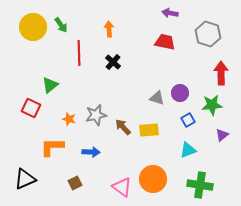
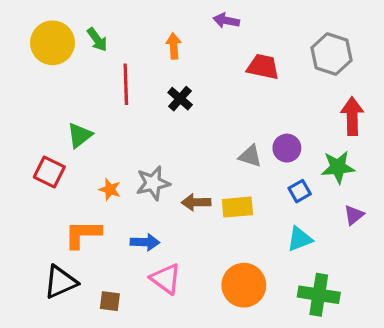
purple arrow: (170, 13) -> (226, 21), moved
brown arrow: (123, 127) -> (196, 202), turned -48
black triangle: (25, 179) -> (60, 282), moved
brown square: (75, 183) -> (110, 301), moved, turned 32
pink triangle: (122, 187) -> (166, 279), moved

